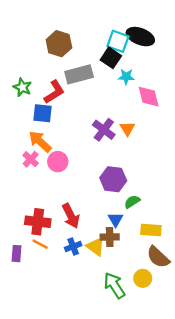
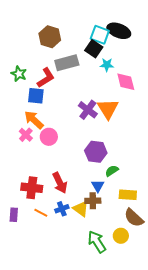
orange triangle: (127, 129) -> (108, 109), size x1.6
orange line: (40, 244) -> (41, 213), moved

